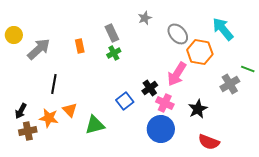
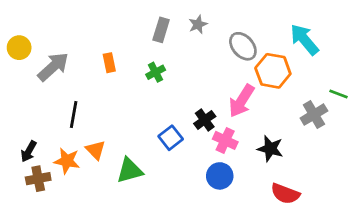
gray rectangle: (112, 33) -> (161, 30), moved, turned 42
black star: (198, 109) -> (270, 149), turned -30
blue circle: (161, 129) -> (220, 176), size x0.7

